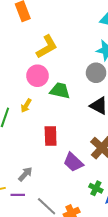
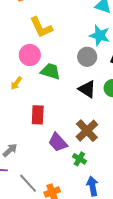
yellow L-shape: (47, 47) -> (41, 27), turned 90
green cross: (96, 188) -> (79, 159), moved

